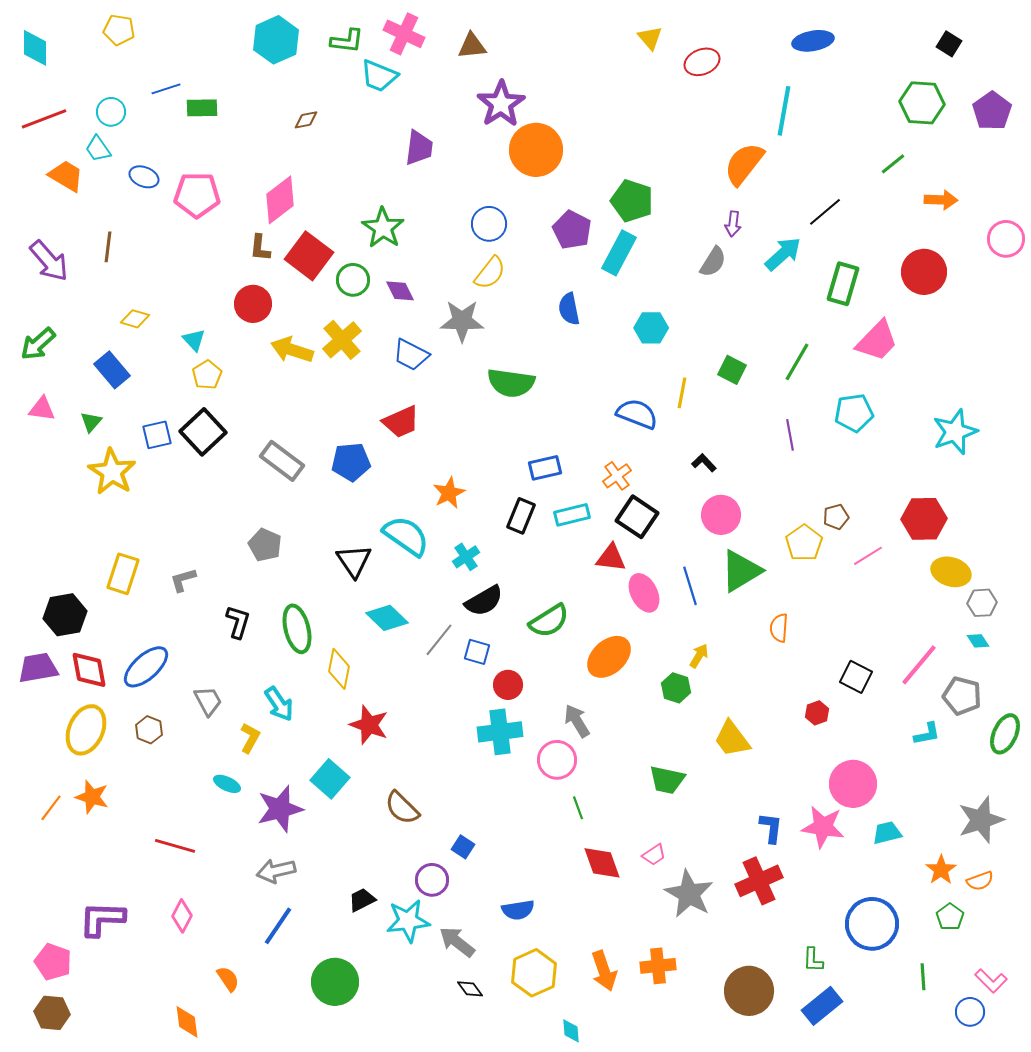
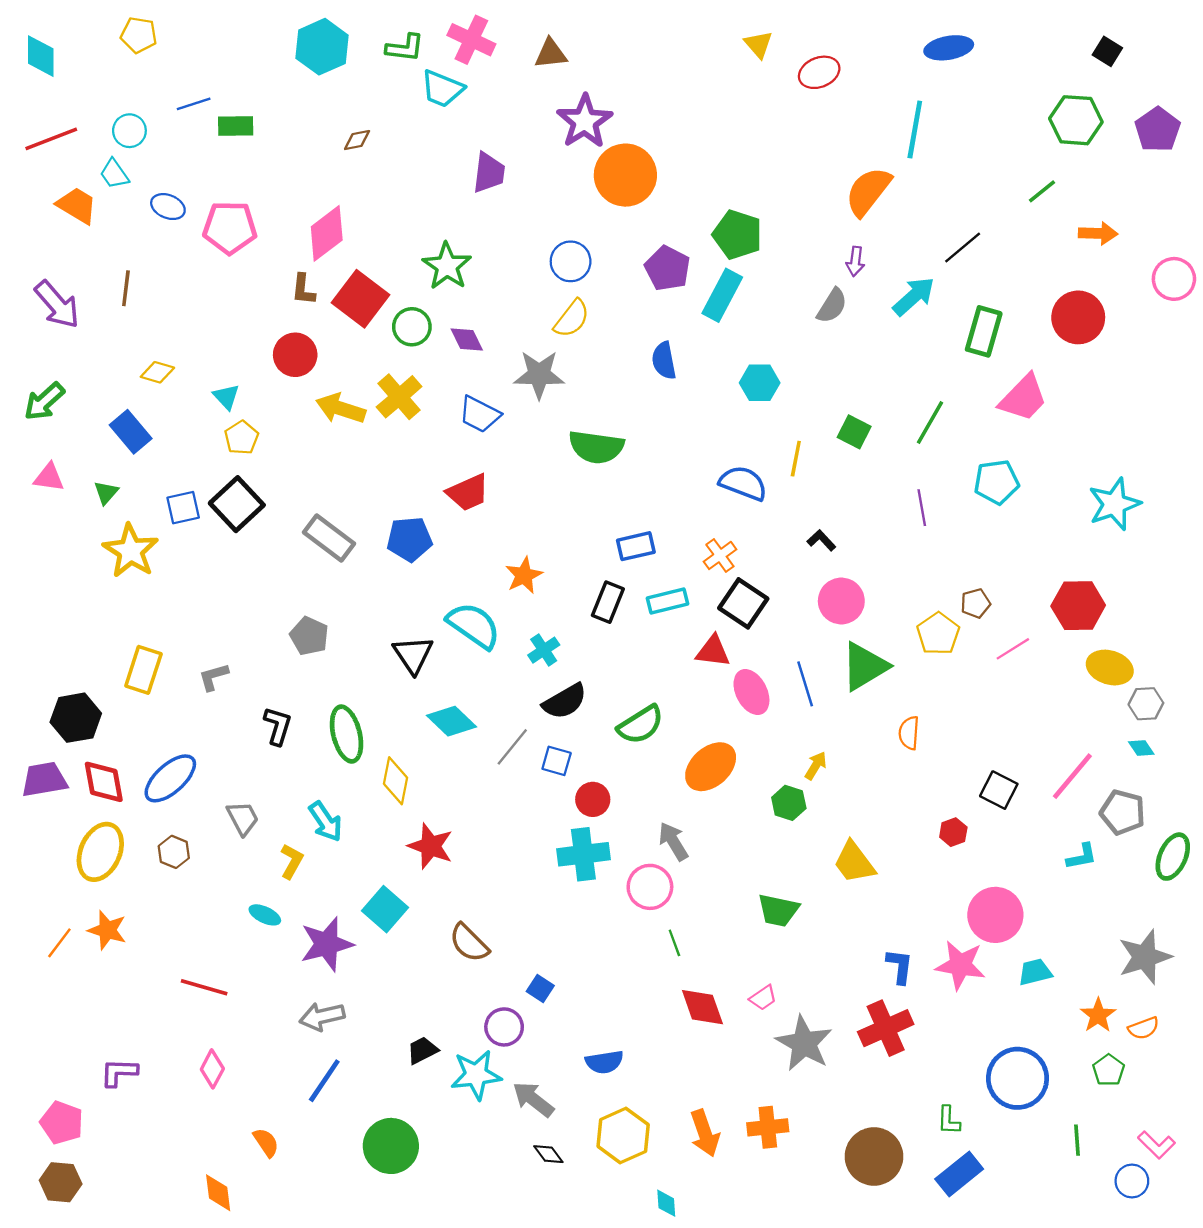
purple L-shape: (102, 919) -> (119, 1072), size x0.7

